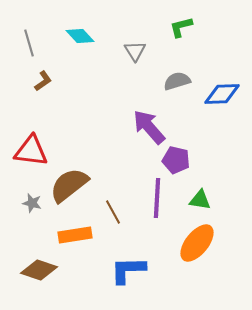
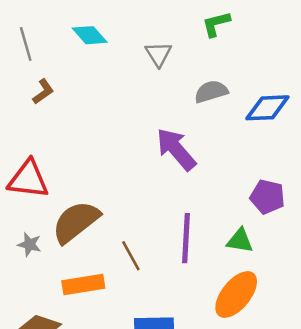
purple pentagon: (176, 160) -> (267, 197), moved

